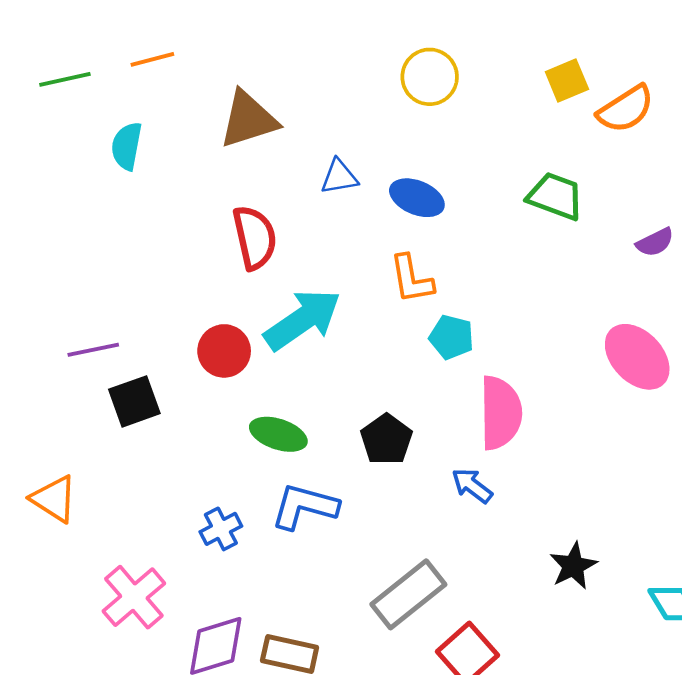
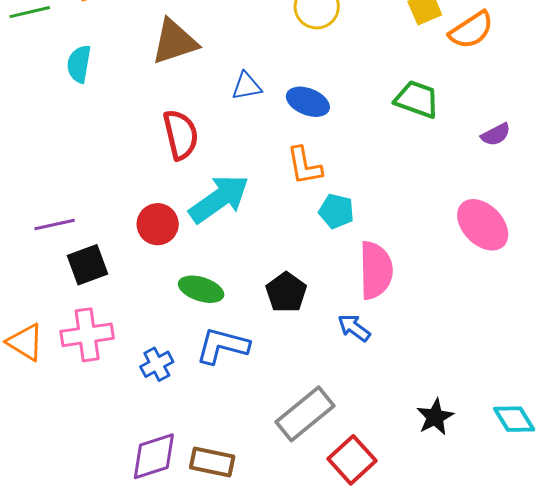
black star: (573, 566) -> (435, 417), moved
pink cross: (134, 597) -> (87, 335), moved, turned 33

